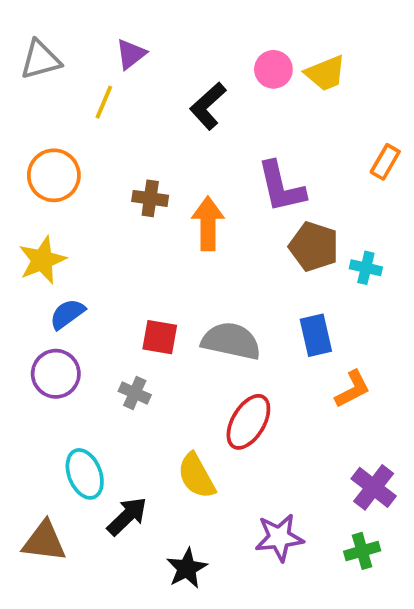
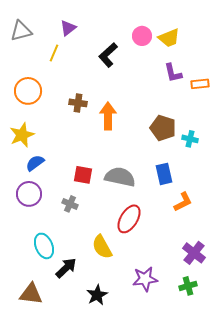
orange rectangle: (385, 162) -> (200, 84), turned 54
purple L-shape: (281, 187) -> (173, 73), moved, size x0.7
brown triangle: (44, 541) -> (31, 294), moved

